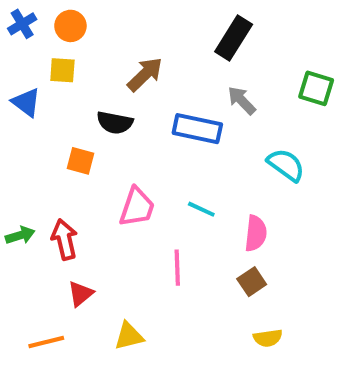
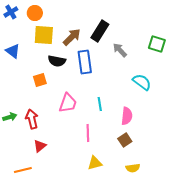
black rectangle: (234, 38) -> (100, 31), moved
yellow square: (62, 70) -> (44, 35), moved, size x1.5
blue rectangle: (197, 129) -> (85, 62), moved, turned 70
orange square: (81, 161) -> (40, 80), turned -32
cyan line: (201, 209) -> (100, 104), turned 56
yellow triangle: (129, 336) -> (95, 163), moved

